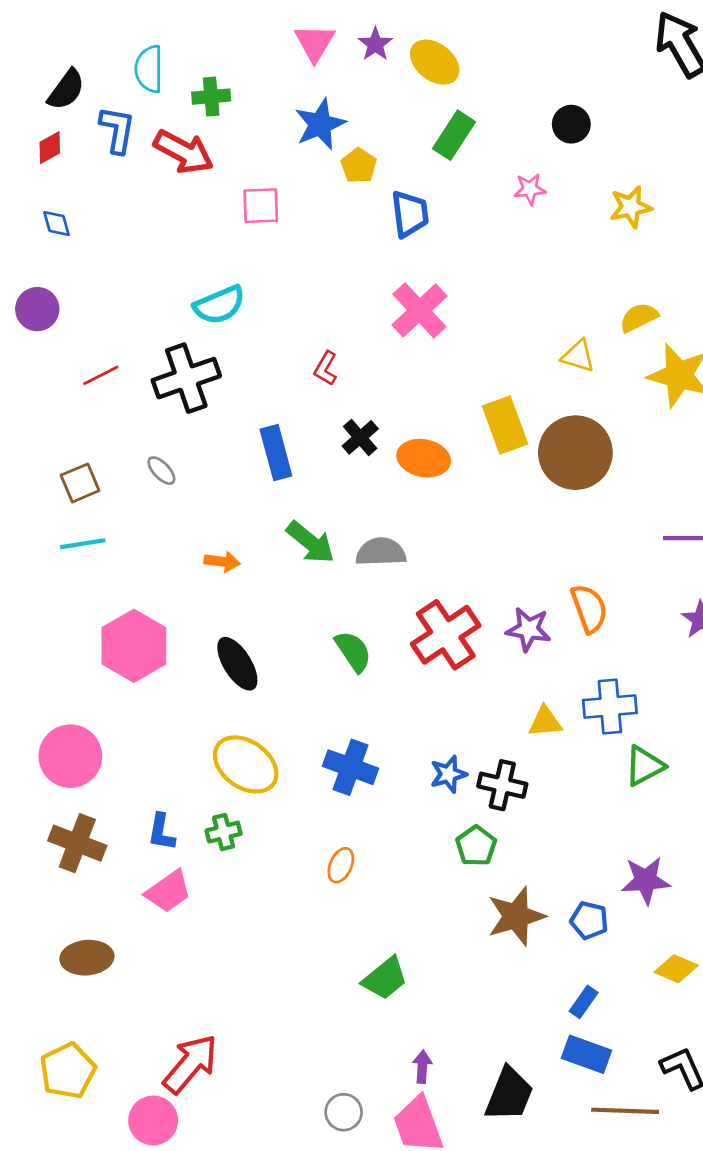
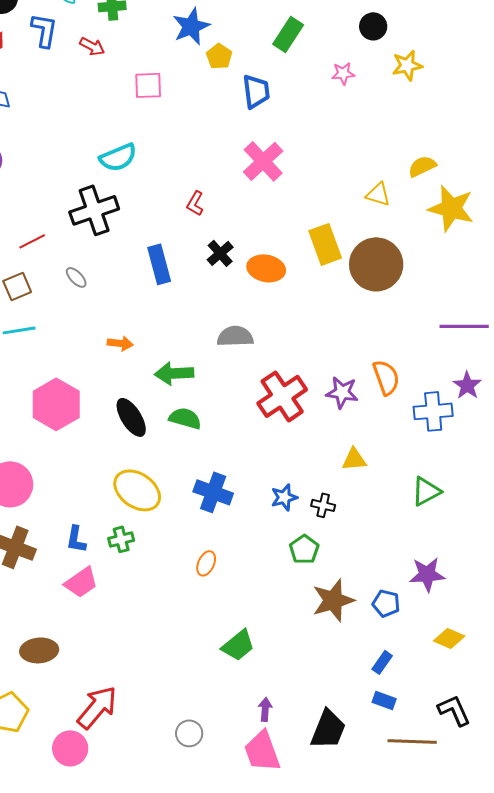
red arrow: (184, 152) -> (92, 46), size x0.6
yellow star: (631, 207) -> (407, 65), moved
red line: (101, 375) -> (32, 241), moved
green arrow: (310, 542) -> (174, 373), moved, turned 138
green semicircle: (353, 651) -> (185, 418), moved, turned -40
blue cross: (610, 707) -> (433, 411), moved
black cross: (502, 785) -> (323, 505), size x0.7
brown ellipse: (87, 958) -> (39, 650), moved
blue rectangle: (586, 1054) -> (384, 700), size x0.7
gray circle: (344, 1112) -> (189, 733), moved

